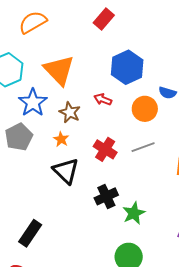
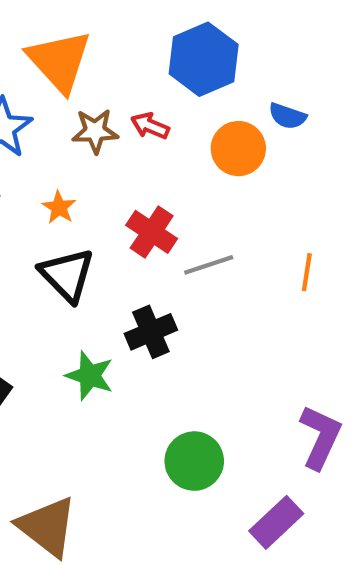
brown star: (70, 112) -> (95, 131), moved, turned -30
gray line: (143, 147) -> (209, 265), moved
green star: (134, 213) -> (90, 376), moved, turned -30

